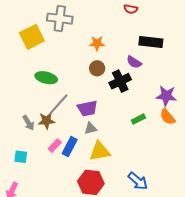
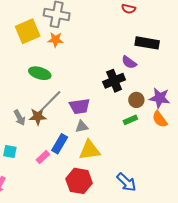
orange star: (97, 43) -> (55, 40), moved
brown circle: (97, 68) -> (136, 100), moved
pink rectangle: (55, 146) -> (43, 157), moved

